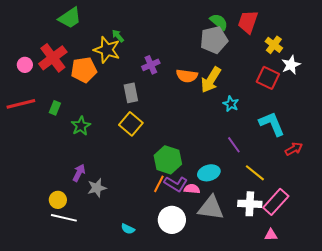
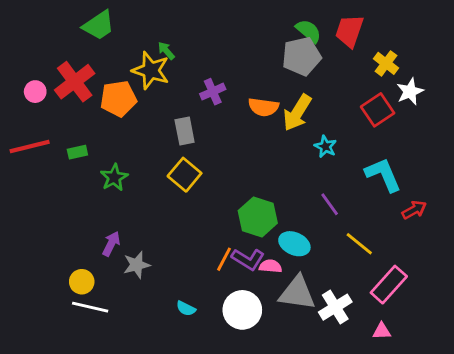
red square: (268, 78) -> (378, 110), turned 30
green rectangle: (55, 108) -> (77, 152), turned 56
green hexagon: (168, 160) -> (258, 217), moved
cyan ellipse: (209, 173) -> (294, 244), turned 40
white cross: (250, 204) -> (335, 307), moved, turned -35
cyan semicircle: (128, 229) -> (186, 309), moved

